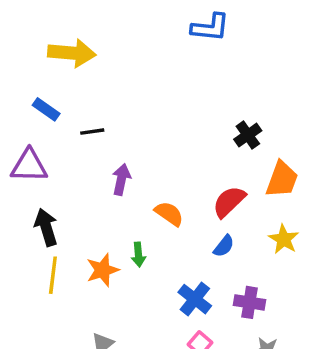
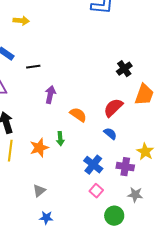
yellow arrow: (72, 53) -> (21, 21), size x0.6
yellow star: (284, 239) -> (145, 152), moved
blue semicircle: (224, 246) -> (110, 134), turned -88

